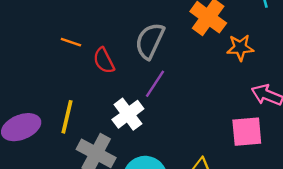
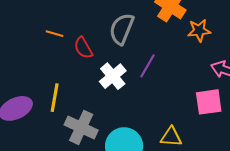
purple line: (155, 84) -> (147, 66), moved
white cross: (128, 114) -> (113, 76), moved

